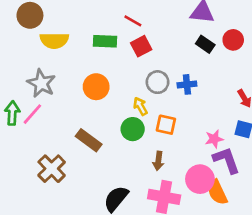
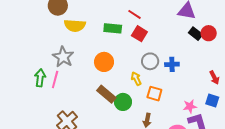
black rectangle: (205, 44) -> (196, 34), moved
red square: (141, 46) -> (139, 34), turned -35
pink line: (32, 114) -> (55, 80), turned -30
green circle: (133, 129) -> (123, 102), moved
brown rectangle: (89, 140) -> (106, 94), moved

